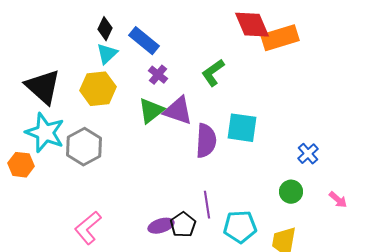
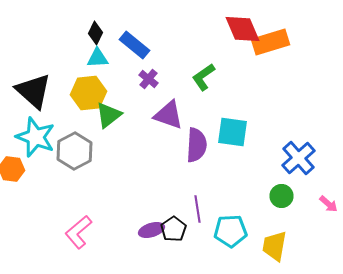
cyan triangle: (107, 54) -> (98, 58), turned 40
green triangle: (151, 111) -> (108, 115), moved
blue cross: (308, 154) -> (298, 158), size x1.6

